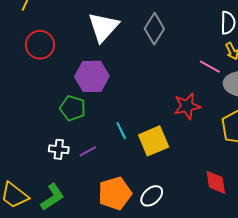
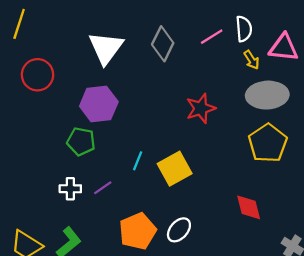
pink line: (210, 67) -> (212, 37), moved, turned -55
red star: (187, 106) -> (201, 108), moved
cyan line: (121, 131) -> (138, 161), turned 54

